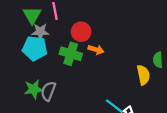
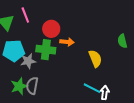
gray star: (40, 32) -> (28, 61), moved
yellow semicircle: (143, 75) -> (95, 59), moved

